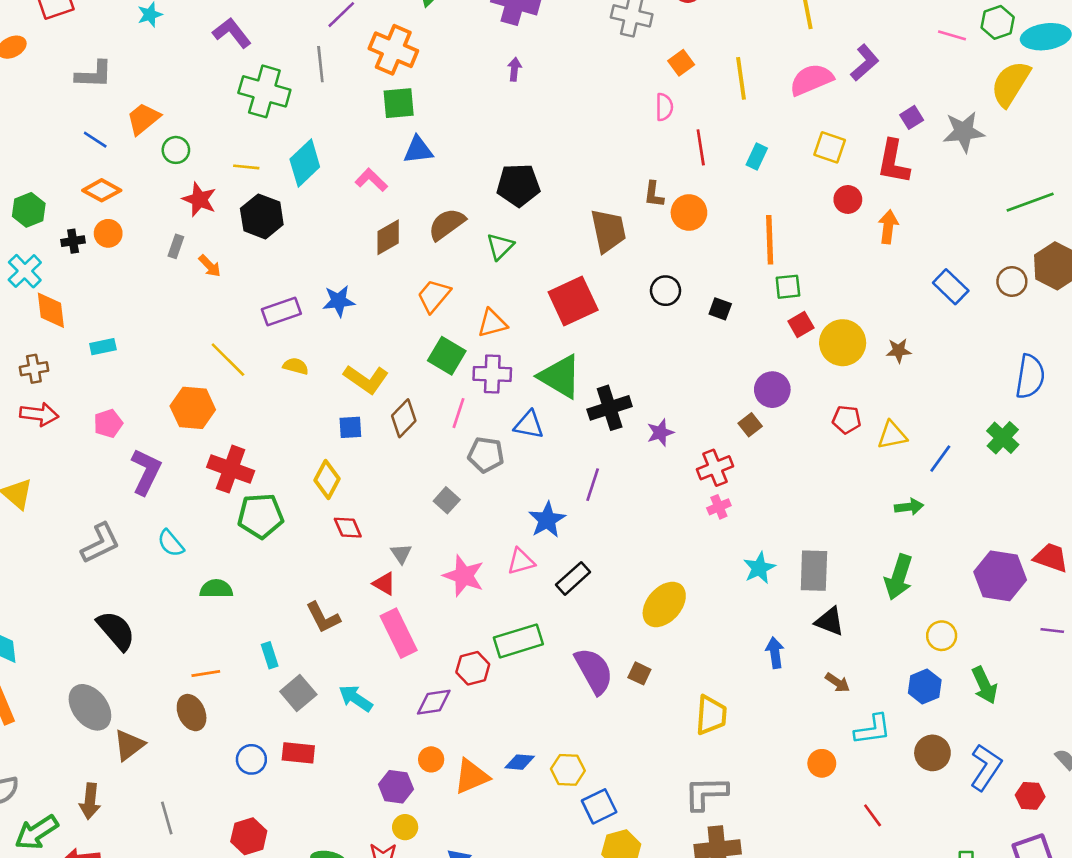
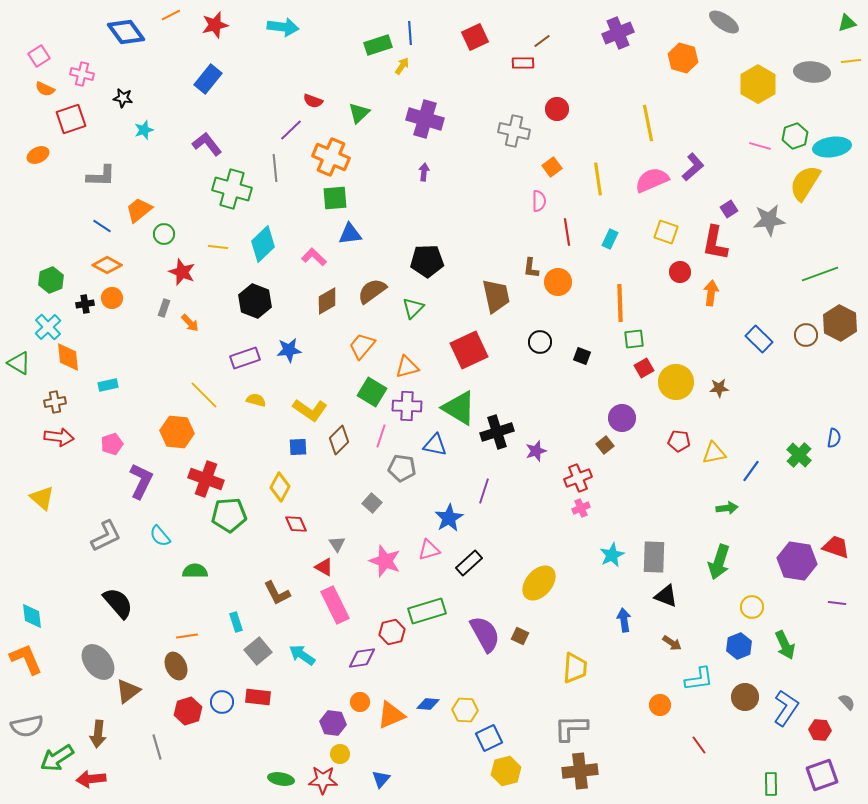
black hexagon: (262, 216) -> (255, 301), moved
blue semicircle: (1030, 377) -> (834, 438), moved, size x0.6
red hexagon: (249, 836) -> (188, 711), moved

